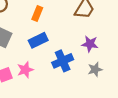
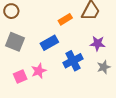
orange rectangle: (37, 13) -> (65, 19), moved, turned 40

